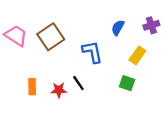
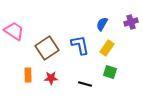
brown square: (51, 37) -> (47, 48), moved
yellow rectangle: (137, 55) -> (107, 48), moved
black line: (78, 83) -> (85, 84), moved, turned -40

